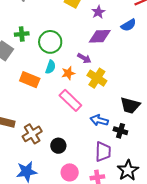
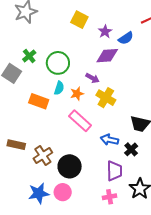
blue semicircle: (129, 25) -> (126, 38), moved
green cross: (22, 34) -> (29, 56), turned -32
black cross: (120, 131) -> (131, 149), turned 32
black circle: (58, 146) -> (70, 166), size x1.5
pink circle: (70, 172) -> (63, 192), moved

